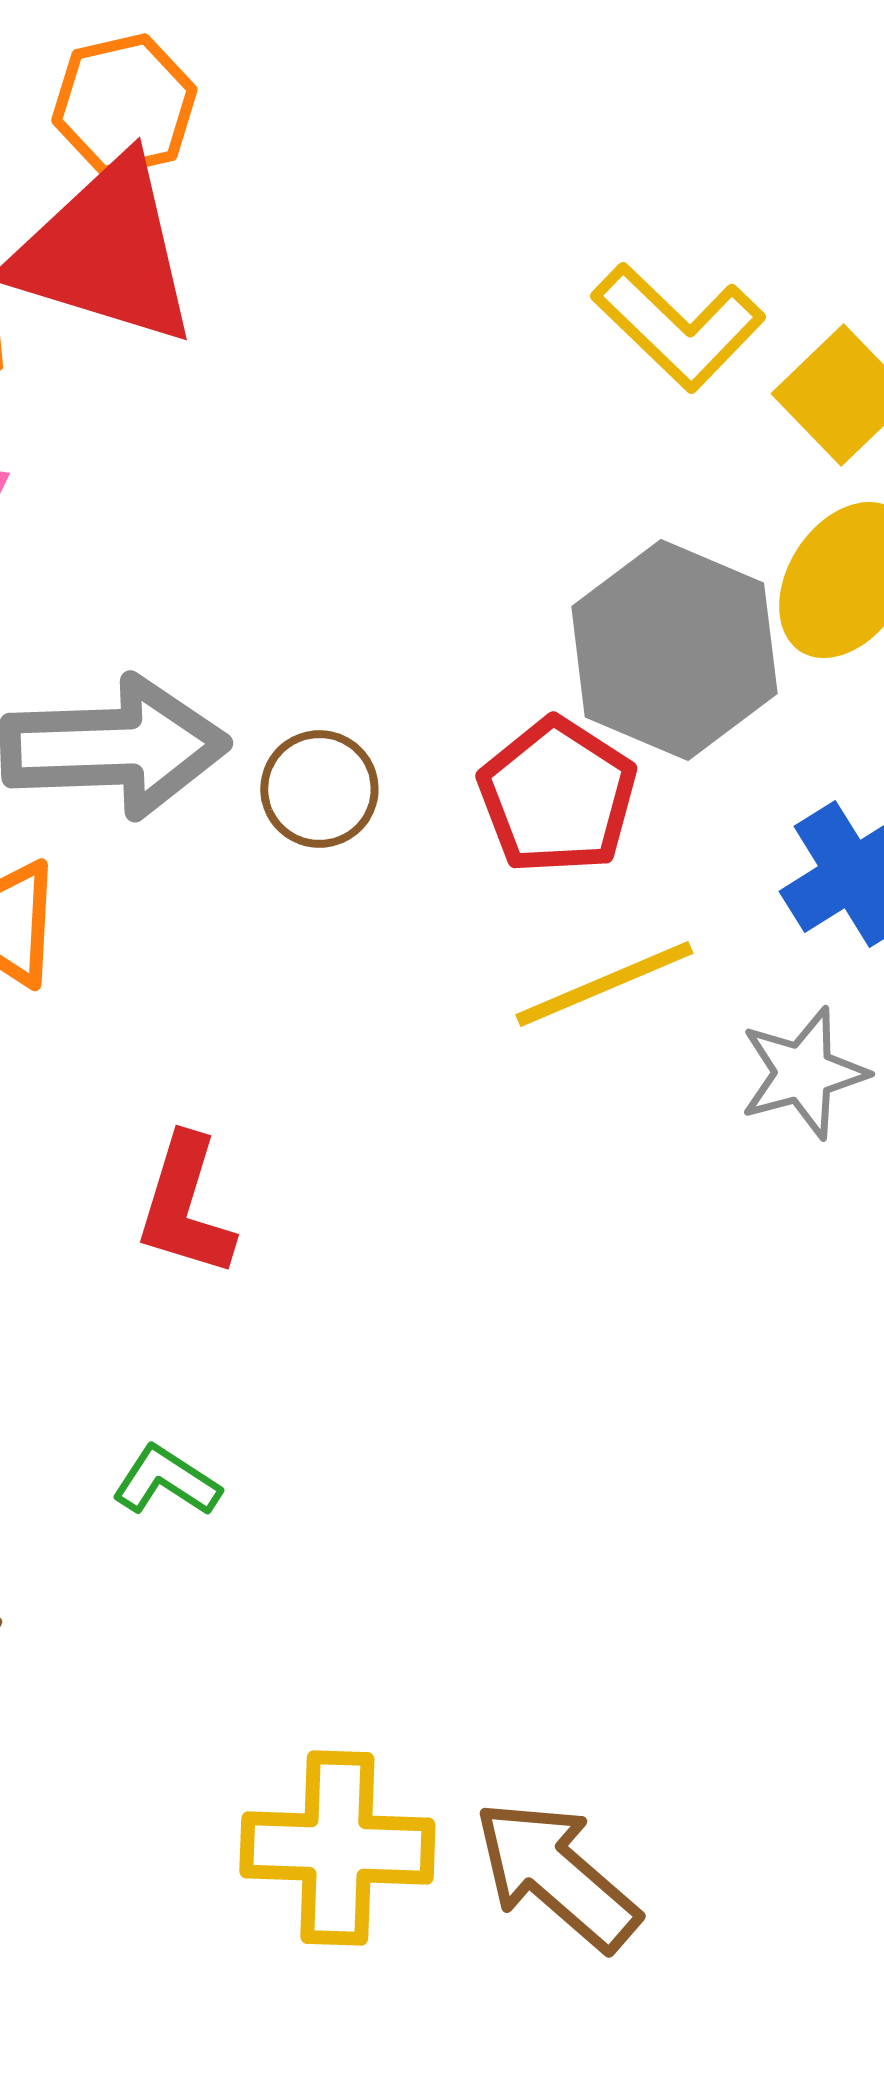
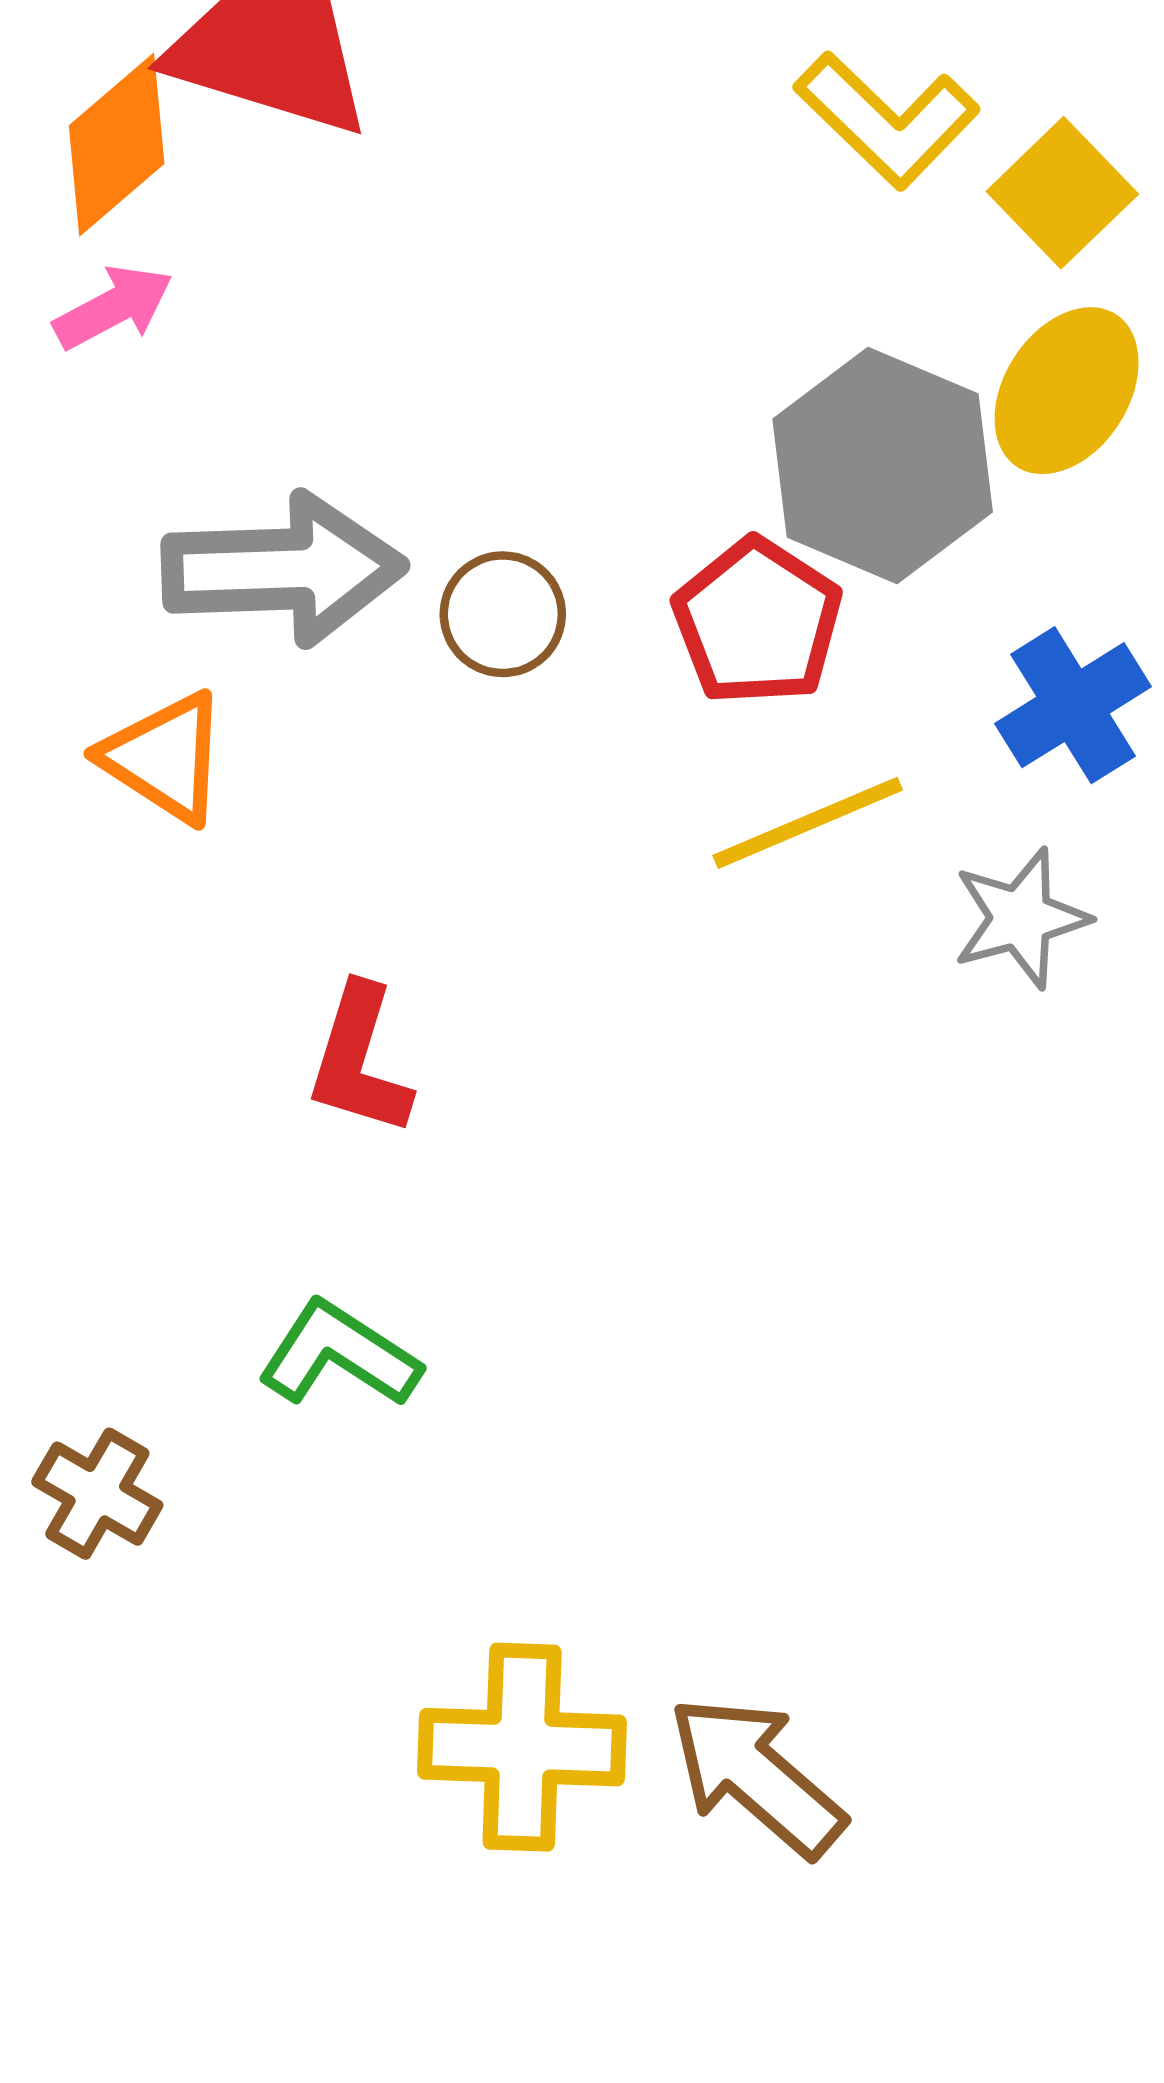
green L-shape: (166, 1481) -> (339, 1355), size x1.4

